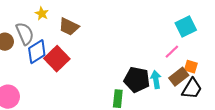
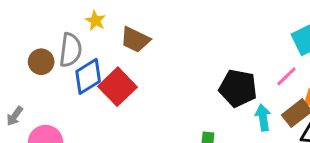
gray semicircle: (25, 34) -> (71, 50), turned 30
black pentagon: (137, 80) -> (238, 88), moved

